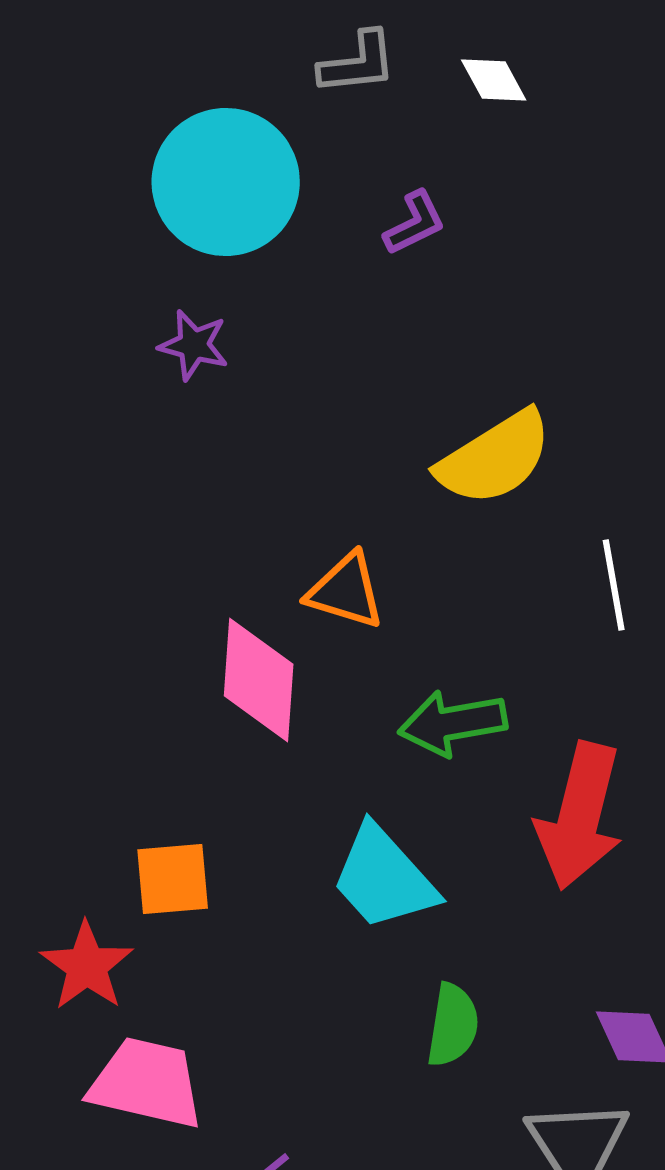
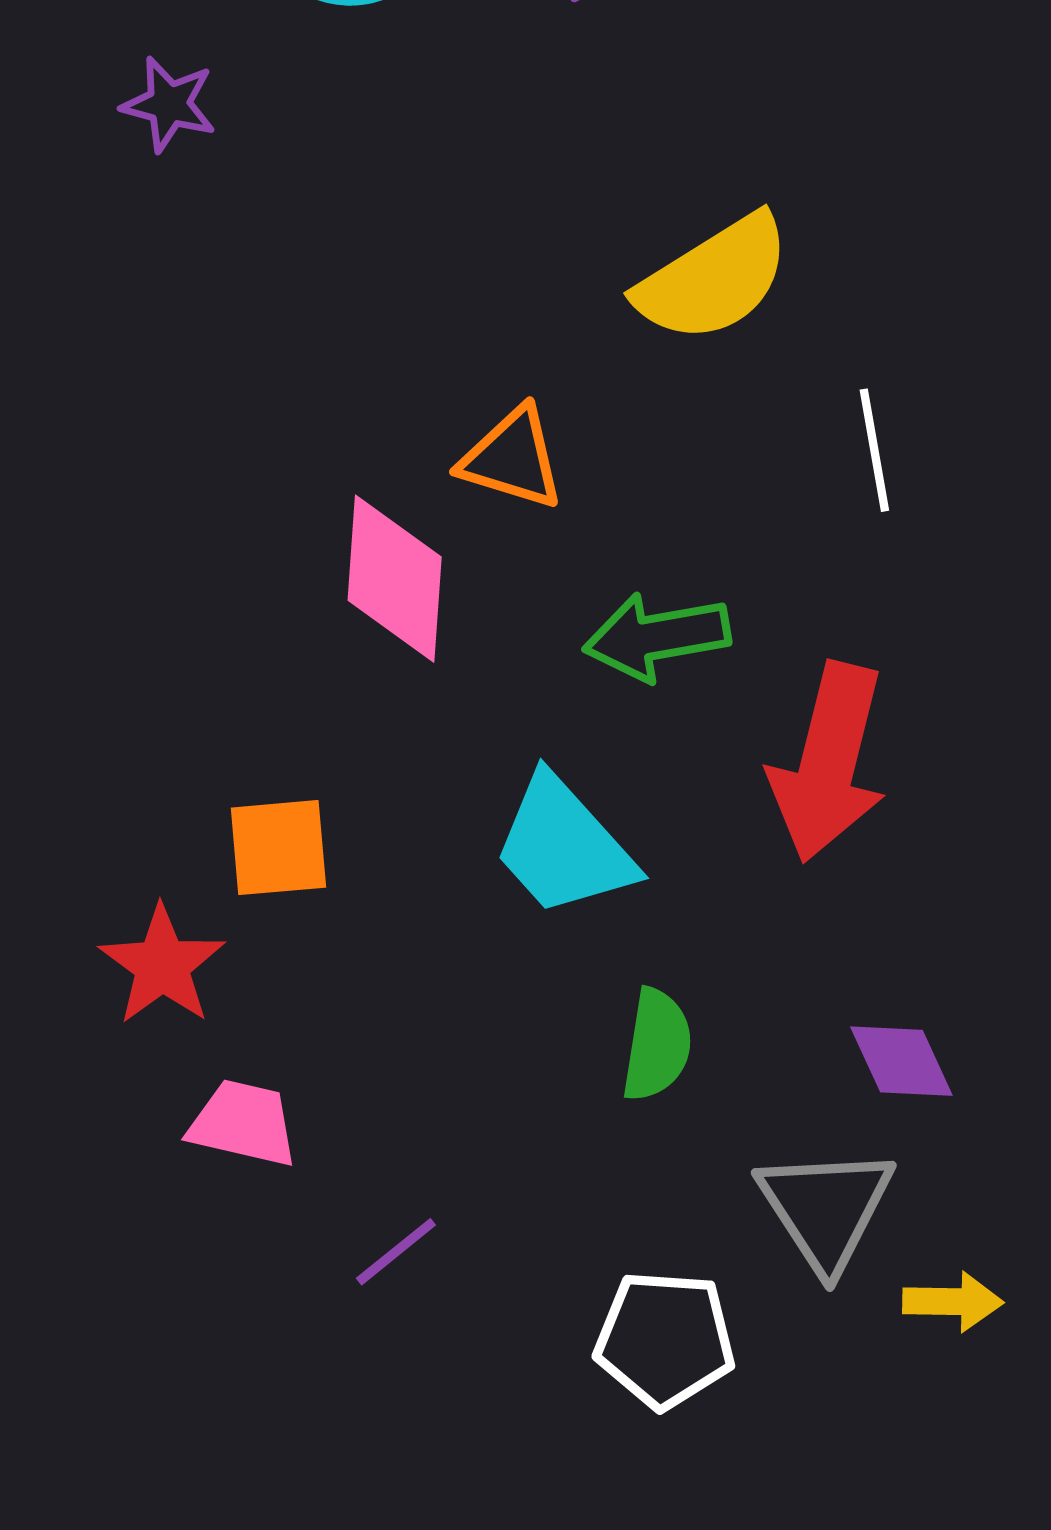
purple star: (194, 345) -> (169, 104), moved
pink trapezoid: (147, 1083) -> (243, 1123), size x0.7

